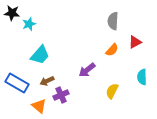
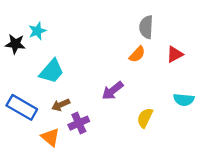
black star: (12, 13) -> (15, 44), moved
orange semicircle: (112, 50) -> (137, 54), moved
cyan semicircle: (142, 77) -> (184, 100), turned -84

